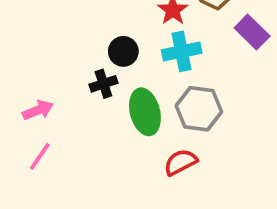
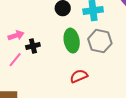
black cross: (103, 84) -> (33, 46), moved
red semicircle: (180, 162) -> (79, 76), moved

